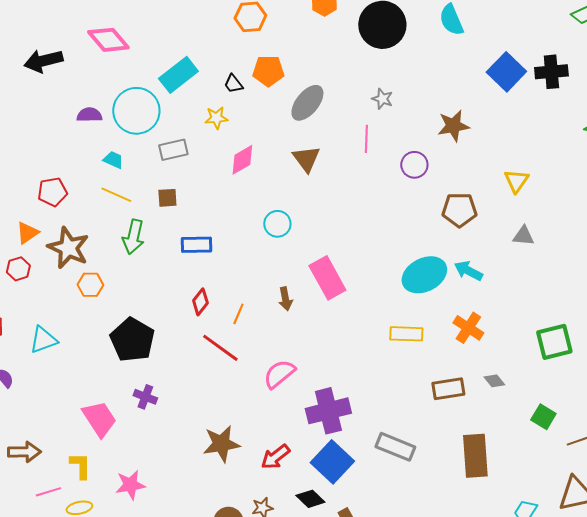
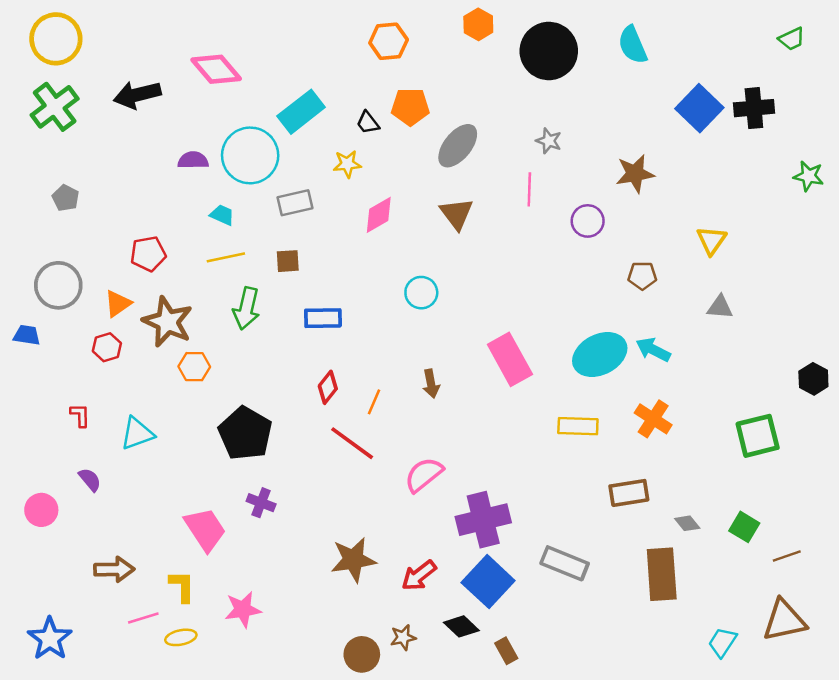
yellow line: (116, 195) -> (226, 257), turned -36
brown pentagon: (459, 210) -> (642, 276), size x0.7
pink rectangle: (327, 278) -> (510, 359), moved
gray diamond: (494, 381) -> (687, 523), moved

